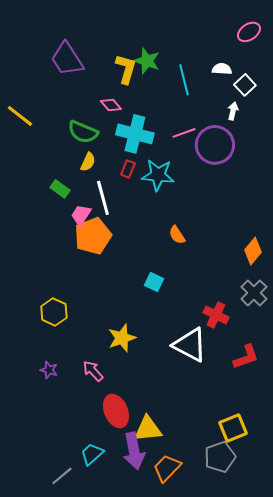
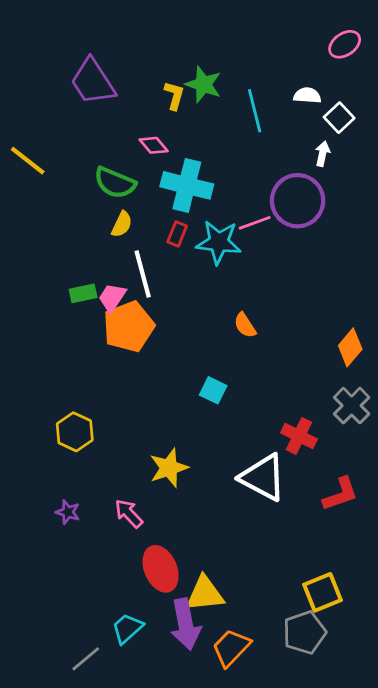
yellow L-shape: (126, 69) -> (174, 96), size x0.7
pink line: (184, 133) -> (255, 223), moved
green rectangle: (60, 189) -> (83, 293), moved, turned -48

